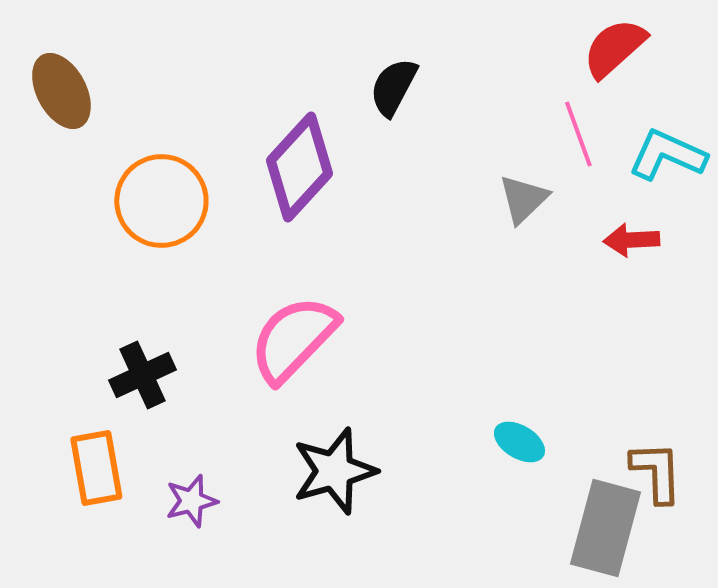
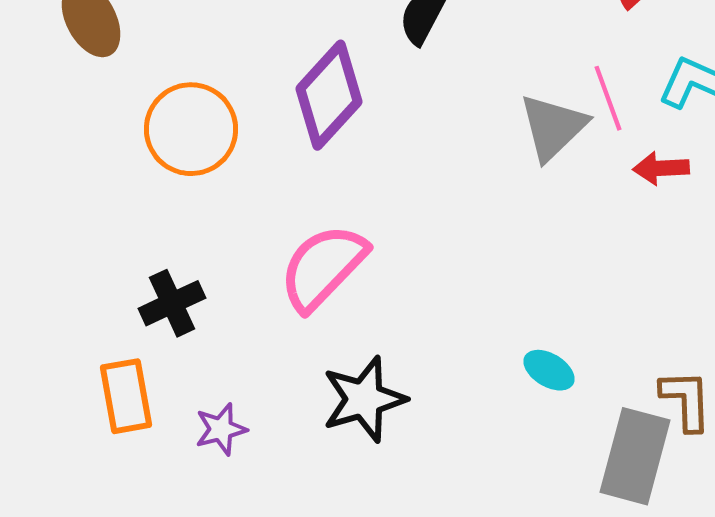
pink line: (578, 134) -> (608, 98), moved
gray triangle: (523, 199) -> (553, 127), size x1.4

